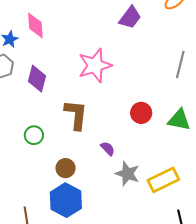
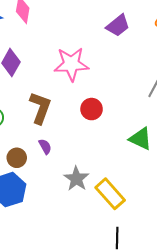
red circle: (141, 113) -> (92, 109), moved
purple semicircle: (108, 149) -> (45, 146), moved
yellow rectangle: (163, 180) -> (110, 194), turned 60

